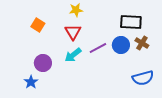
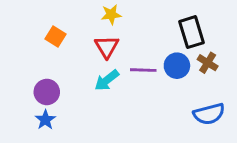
black rectangle: (131, 22) -> (192, 32), turned 70
purple line: (98, 48) -> (143, 70), turned 30
purple circle: (43, 63) -> (47, 92), moved

